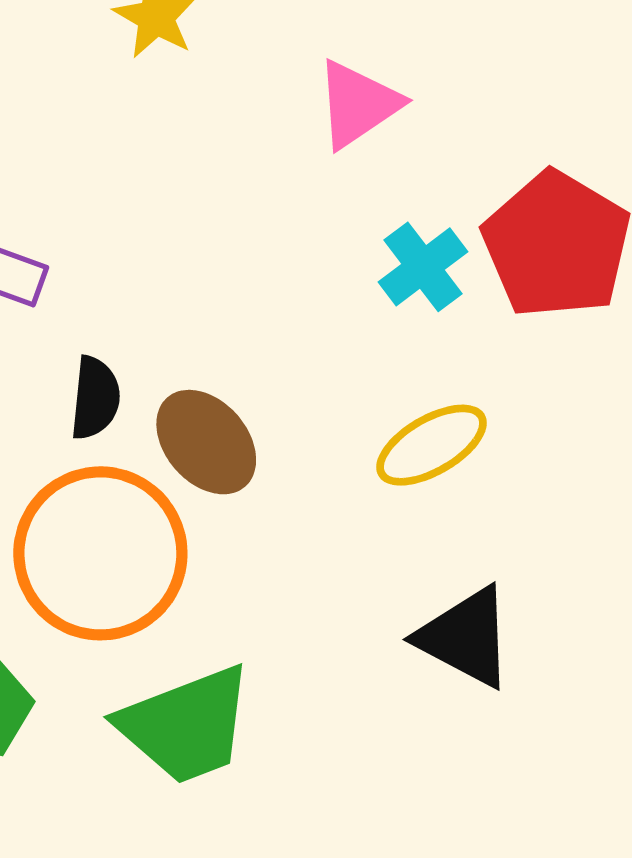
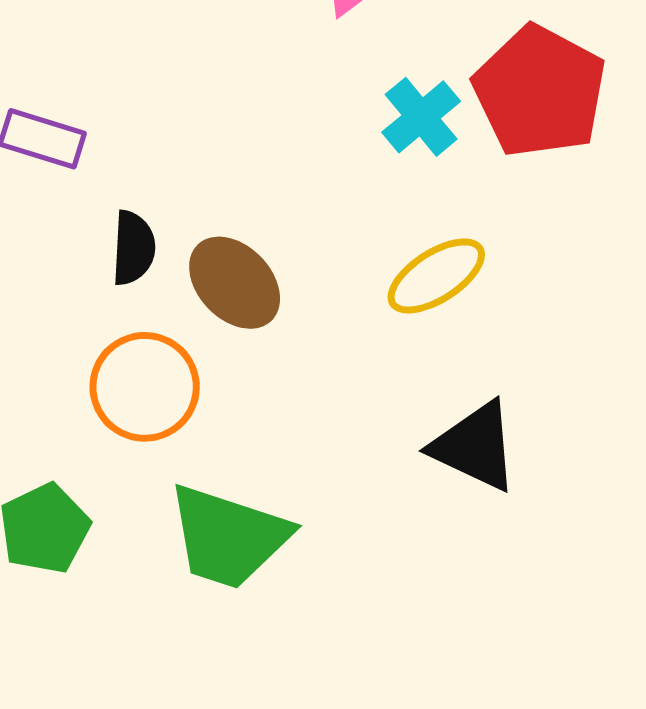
orange circle: (100, 553) -> (145, 387), size x0.7
green trapezoid: (186, 725) -> (228, 537), turned 42

